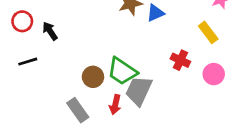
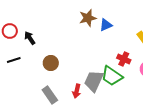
green trapezoid: (122, 71) -> (112, 76), moved
brown circle: (93, 77) -> (51, 63), moved

